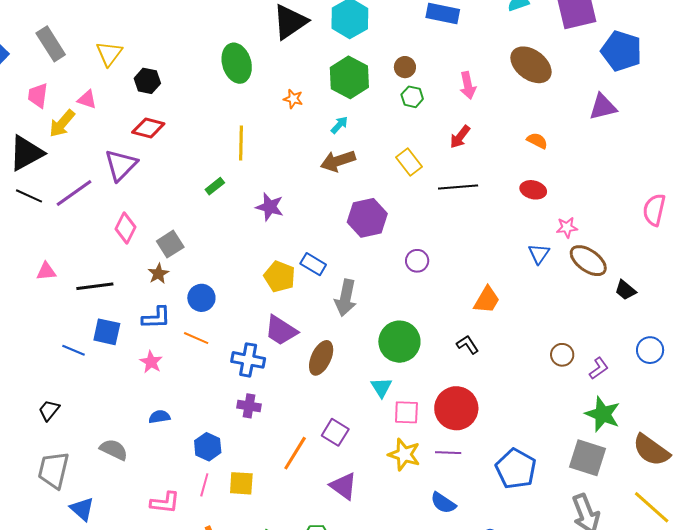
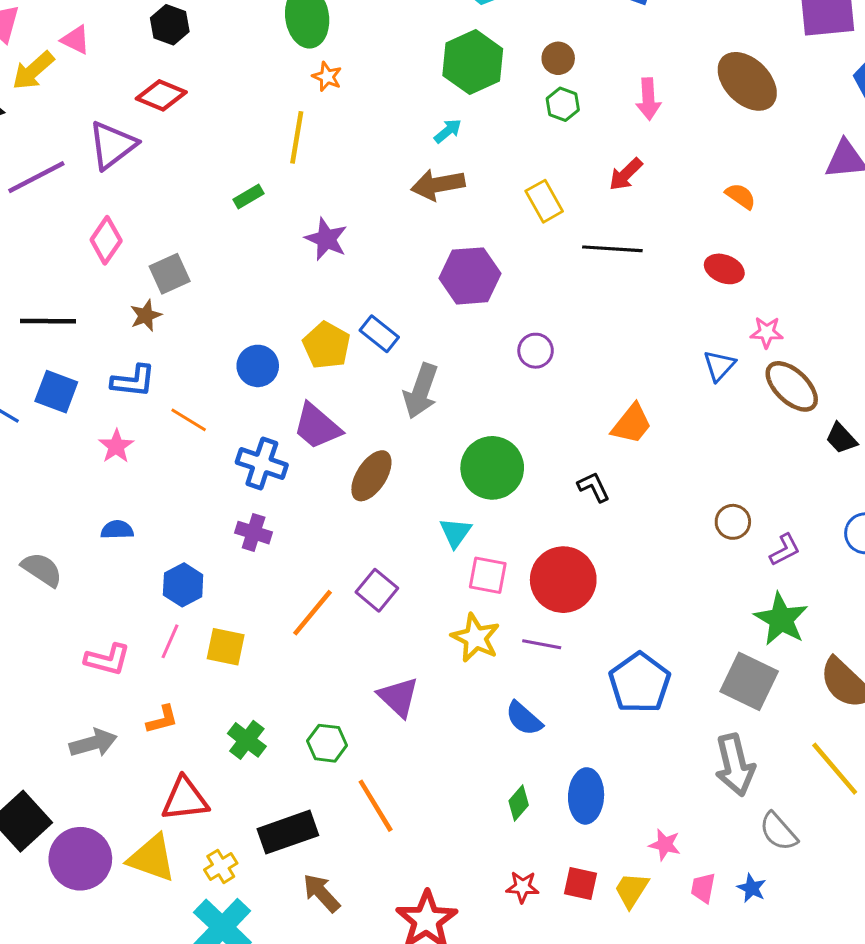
orange star: (293, 99) -> (327, 77), moved
blue circle: (201, 298) -> (258, 366), moved
purple triangle: (343, 486) -> (398, 697), moved

